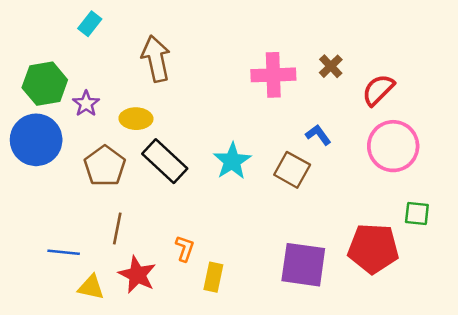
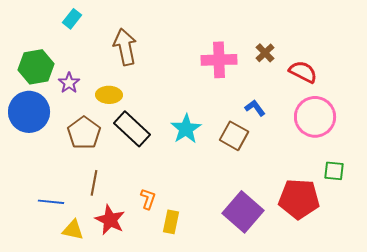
red semicircle: (378, 90) -> (303, 72), turned 72
purple square: (303, 265) -> (243, 212), turned 33

